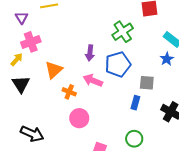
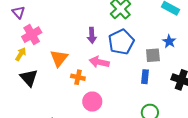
blue star: (167, 59) -> (169, 41), moved

